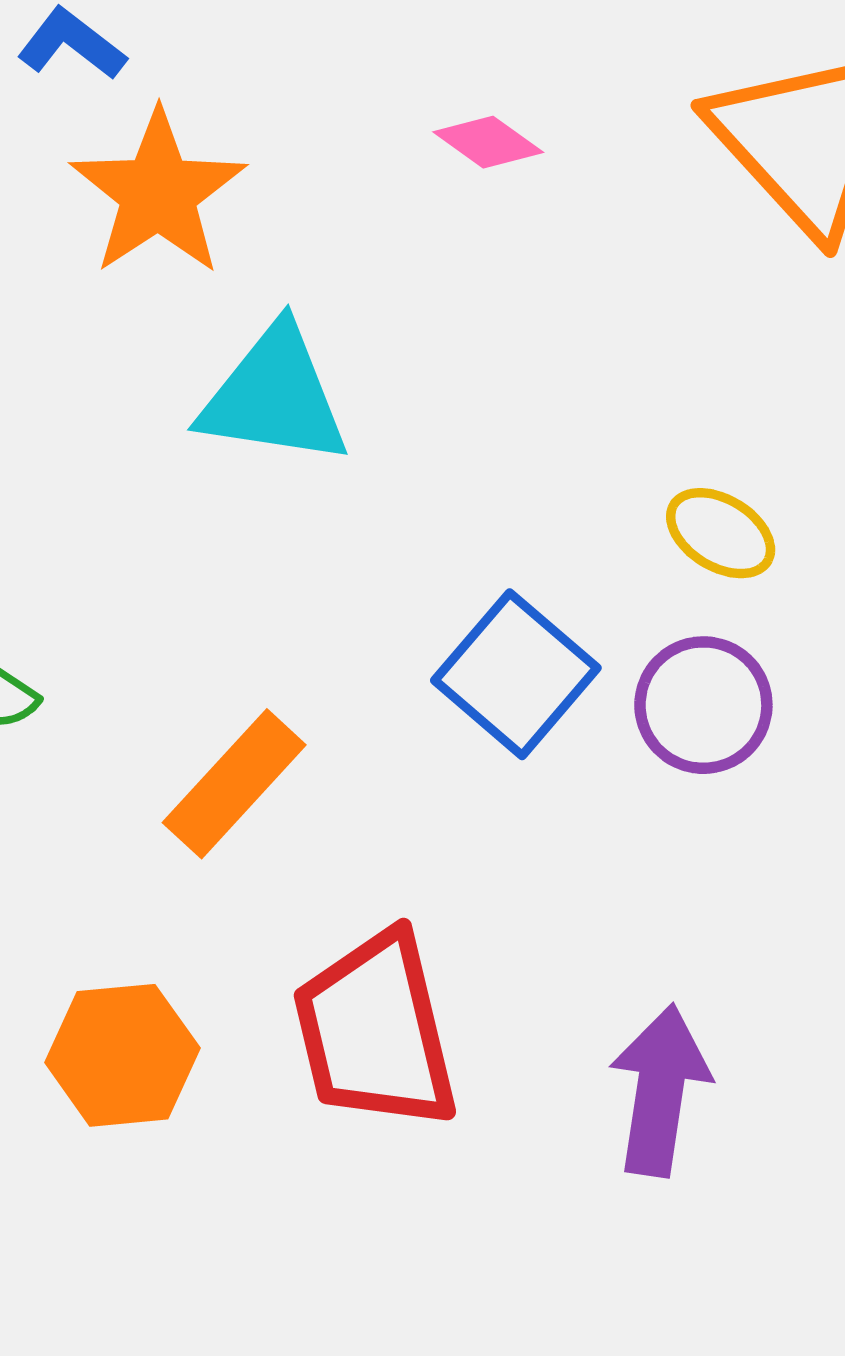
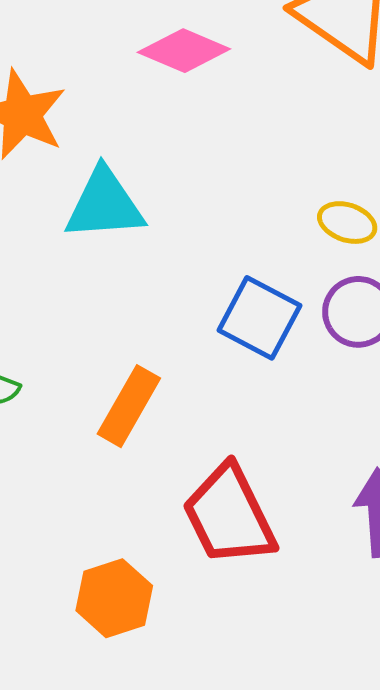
pink diamond: (488, 142) -> (184, 51), size x1.6
orange hexagon: (122, 1055) -> (114, 598), moved

